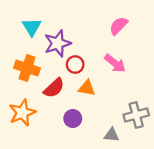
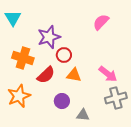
cyan triangle: (32, 27) -> (13, 18), moved
pink arrow: (115, 63) -> (108, 74), moved
gray triangle: (112, 135) -> (83, 115), moved

